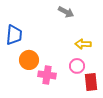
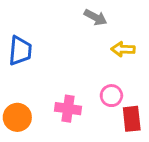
yellow arrow: (83, 44) -> (123, 49), moved
orange circle: (29, 60) -> (17, 117), moved

